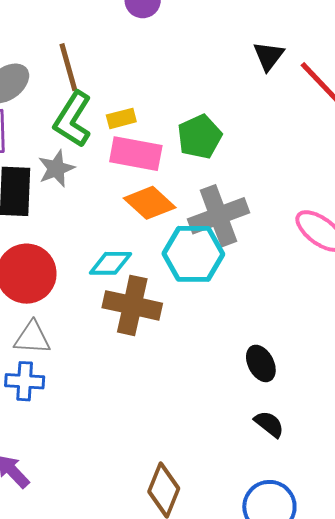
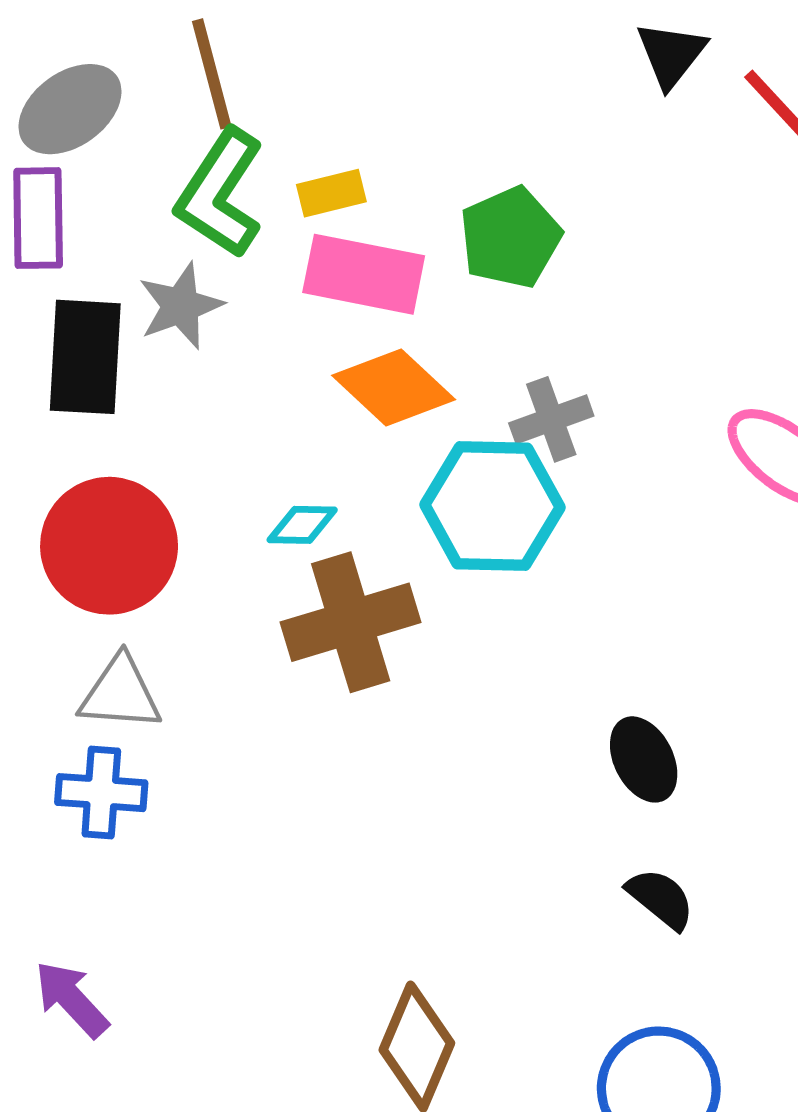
gray cross: (219, 216) -> (551, 419), size x0.6
cyan diamond: (111, 263) -> (302, 525), size x0.7
brown cross: (132, 305) -> (351, 622), turned -30

